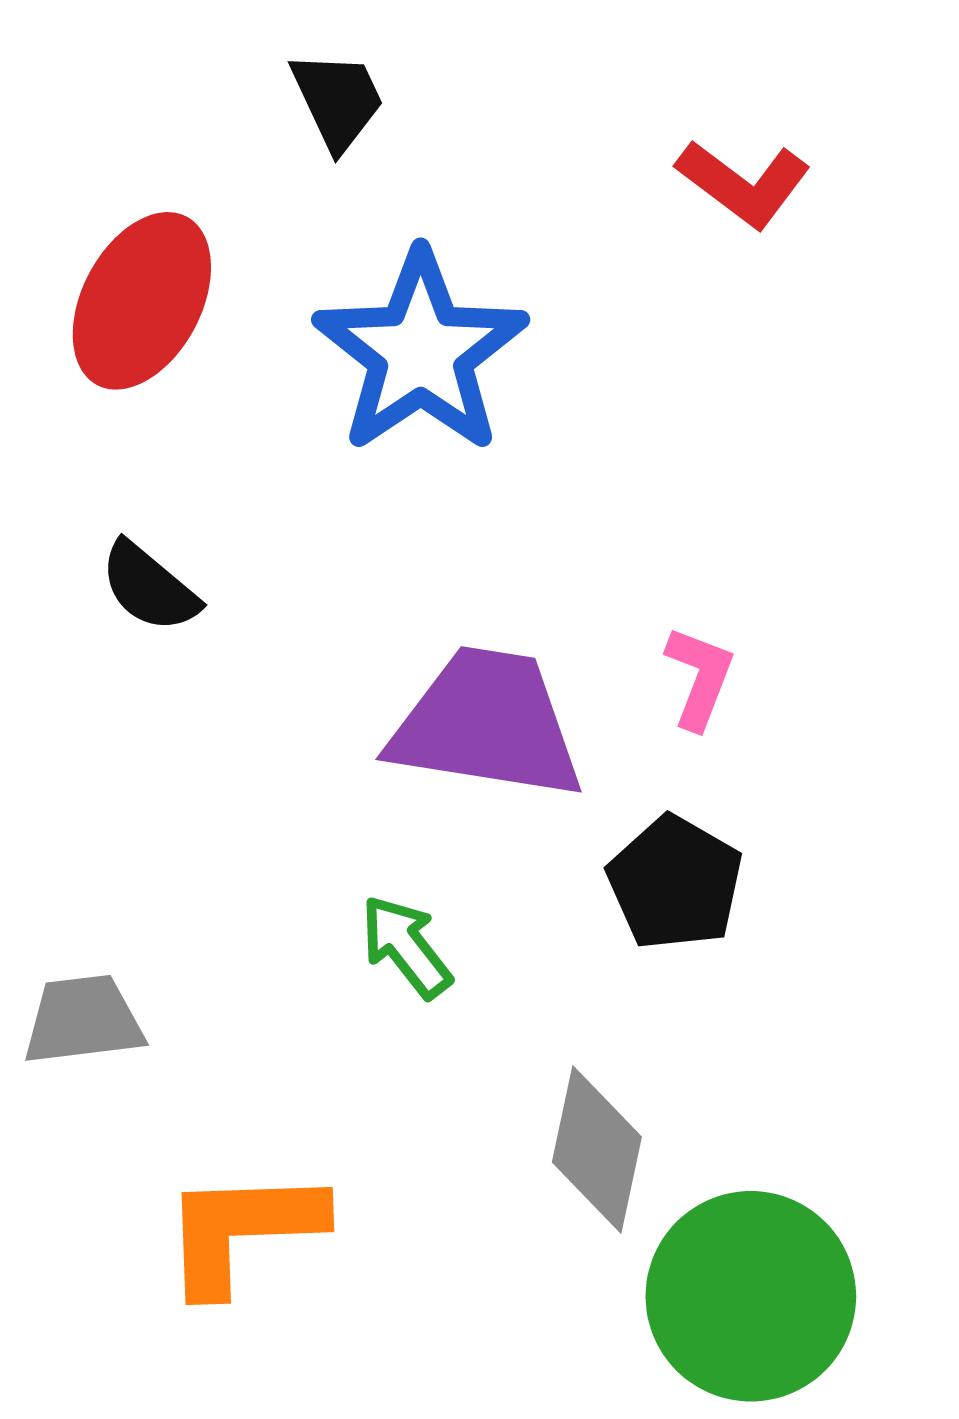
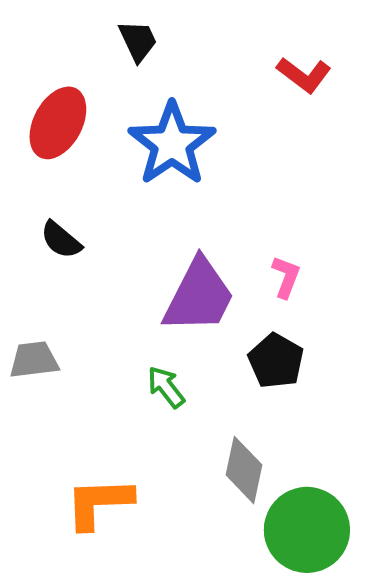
purple trapezoid: (487, 724) -> (199, 296), turned 108
gray trapezoid: (83, 1020) -> (34, 360), moved

